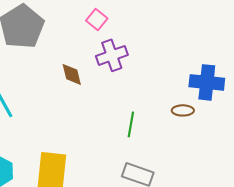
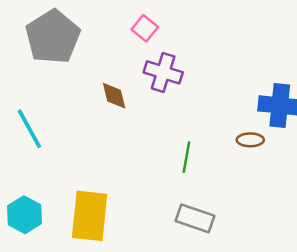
purple cross: (112, 55) -> (163, 72), turned 36

